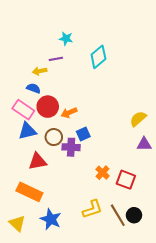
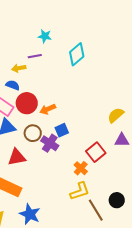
purple cross: (71, 147) -> (50, 143), turned 30
red square: (126, 180) -> (96, 152), moved, turned 30
yellow L-shape: (92, 209) -> (80, 191), moved
black circle: (134, 215) -> (117, 200), moved

